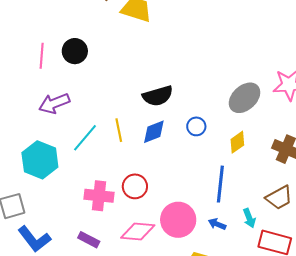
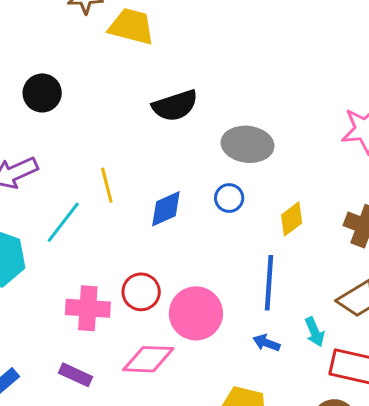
black semicircle: (158, 96) -> (175, 106), moved
gray ellipse: (245, 98) -> (248, 144), moved, turned 52
yellow line: (119, 130) -> (107, 185), moved
pink circle: (178, 220) -> (196, 313), moved

